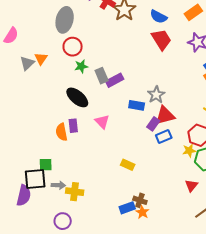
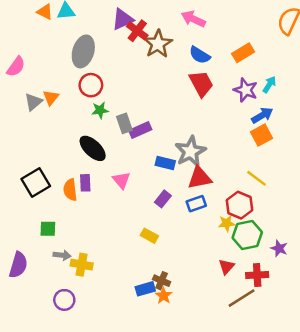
gray star: (156, 95) -> (190, 151), size x1.4
purple rectangle: (153, 124) -> (163, 199), moved
black square: (35, 179) -> (36, 183), moved, turned -30

